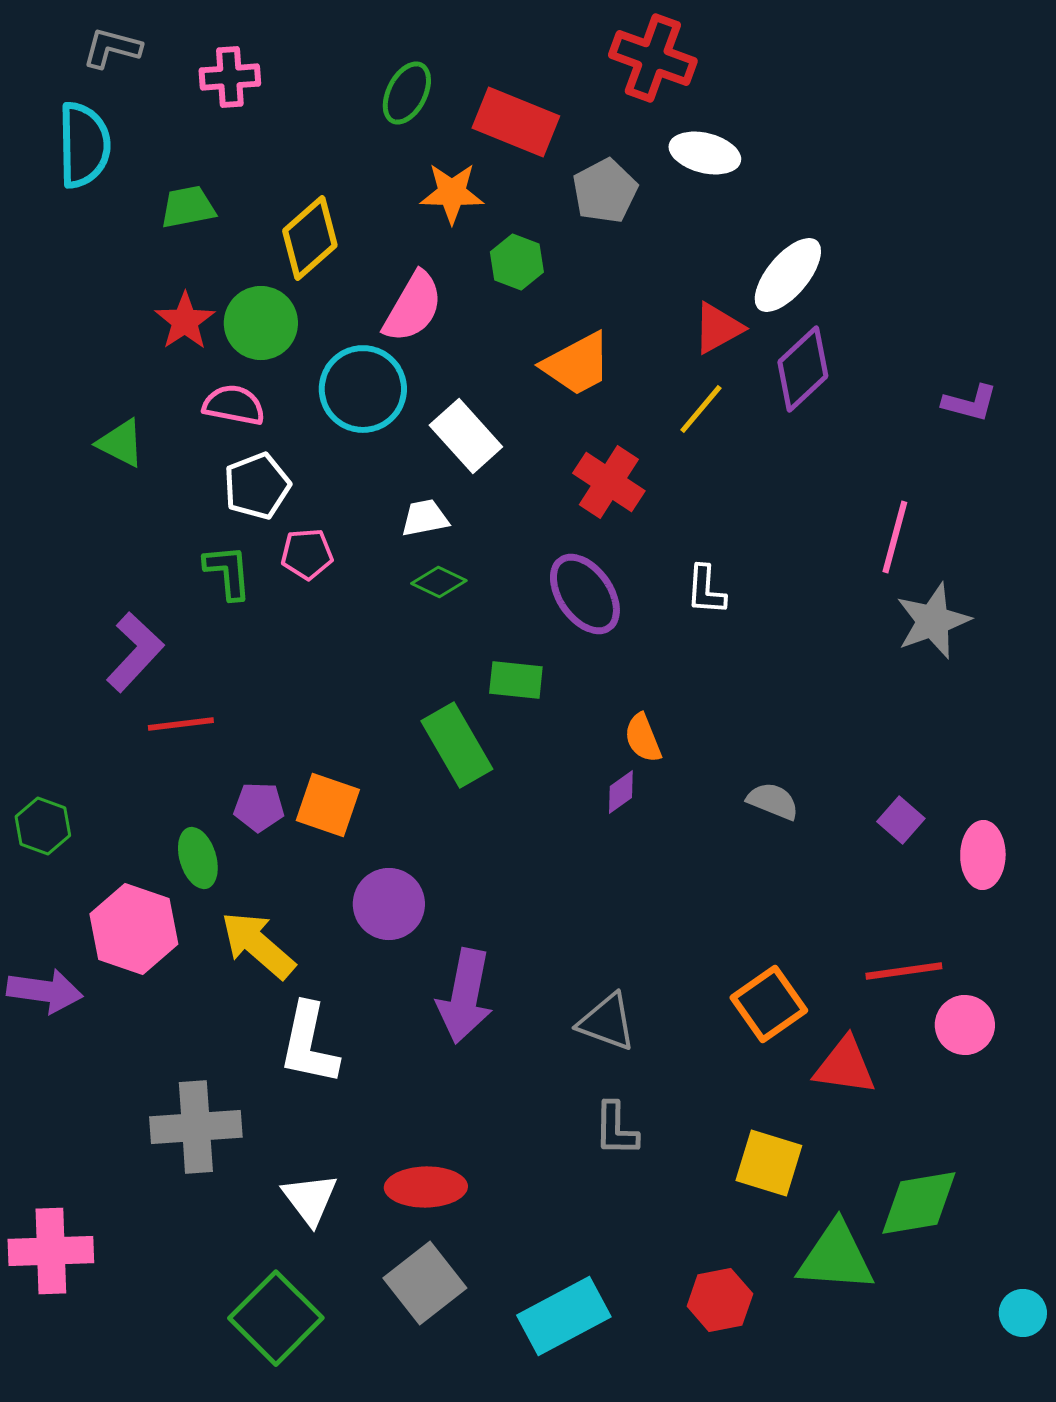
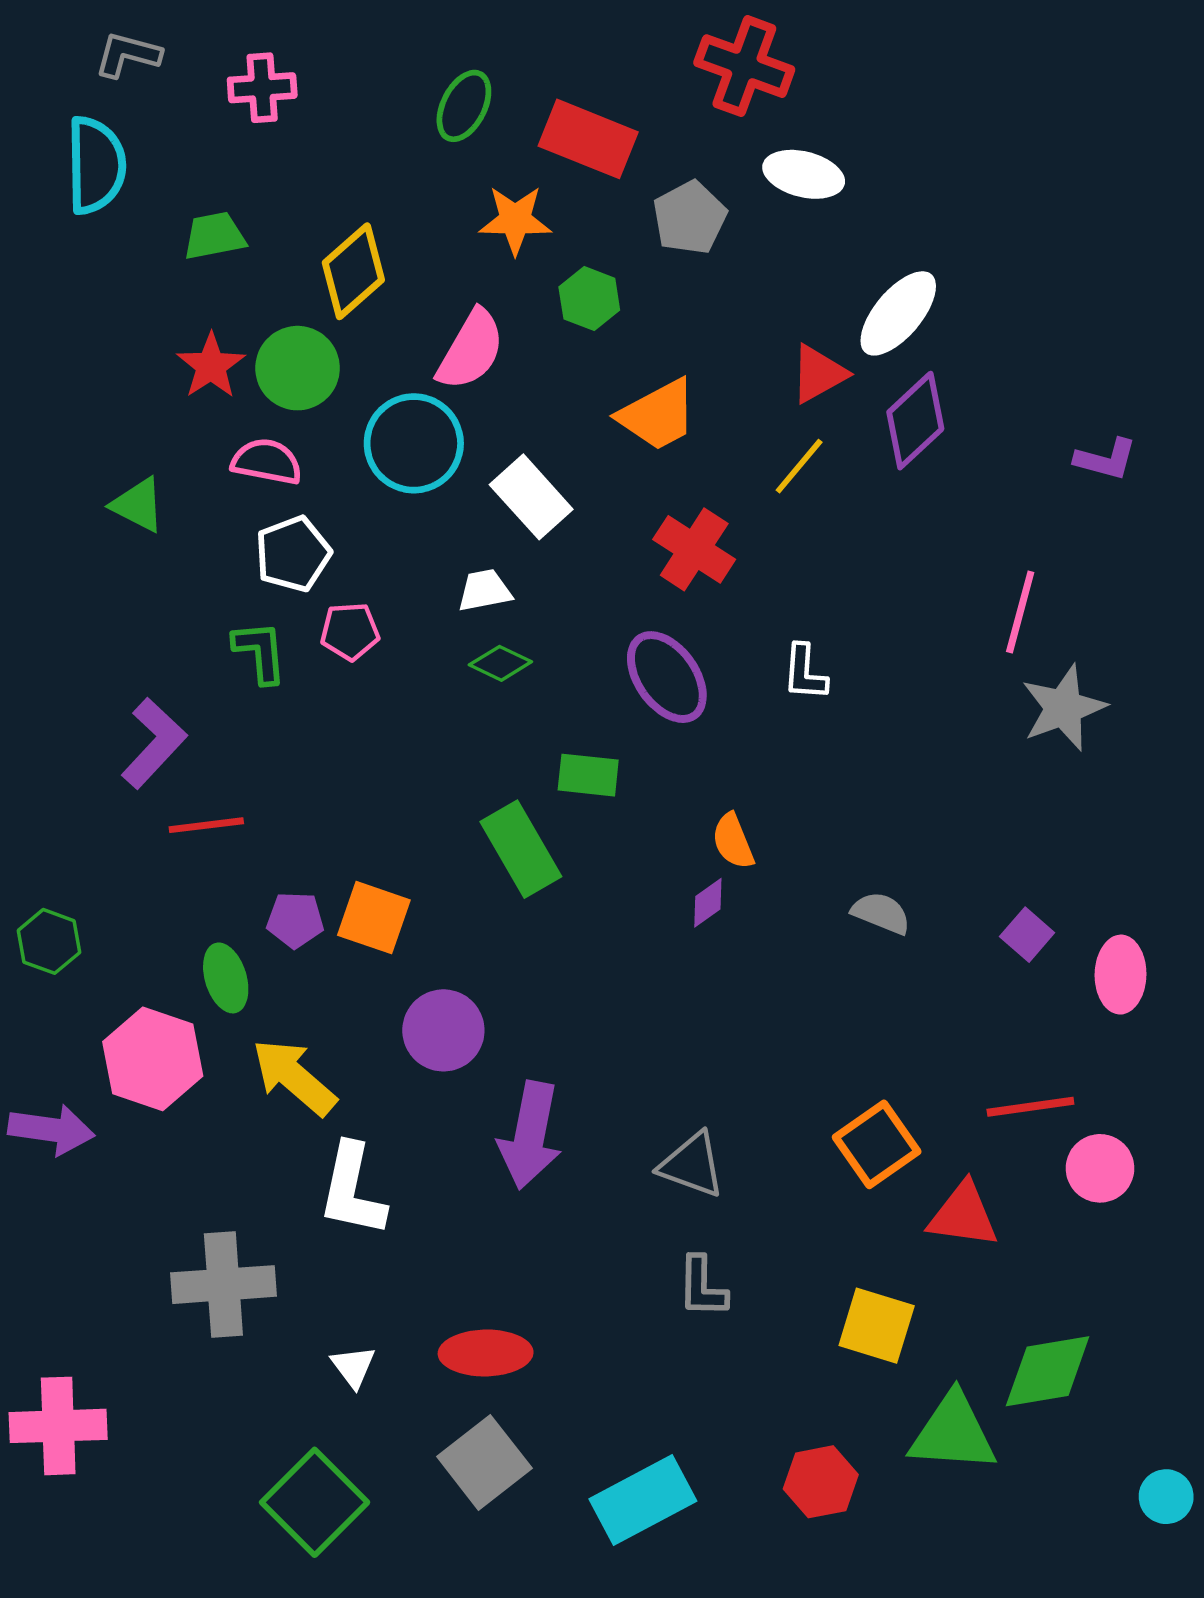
white triangle: (310, 1199) -> (353, 1367), size x0.7

